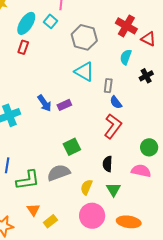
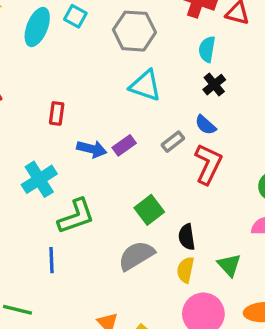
red rectangle: (23, 47) -> (57, 113), moved
black cross: (146, 76) -> (214, 85), moved
gray rectangle: (108, 86) -> (173, 142), moved, turned 56
blue arrow: (44, 103) -> (92, 149), turned -30
black semicircle: (108, 164) -> (187, 237), moved
green L-shape: (28, 180) -> (76, 216), moved

